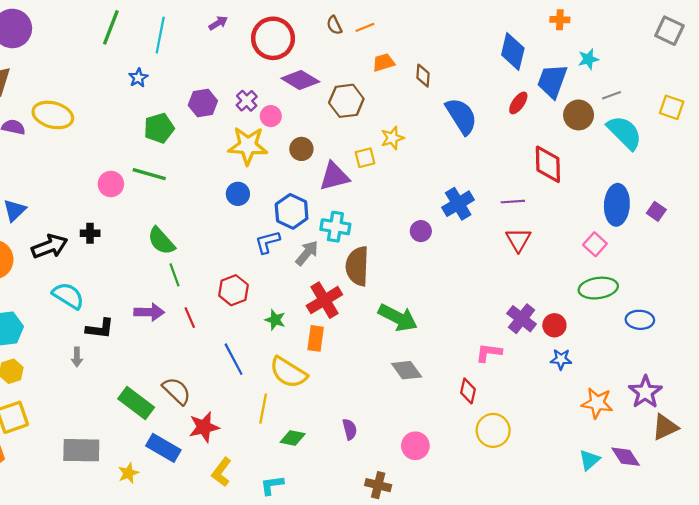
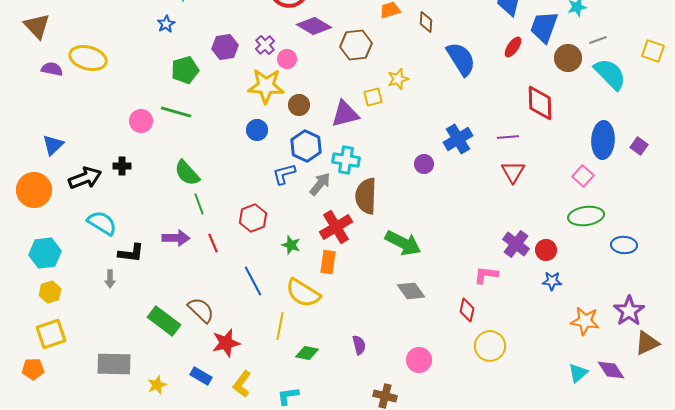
brown circle: (301, 149) -> (299, 105), moved
blue rectangle: (163, 448) -> (201, 376), moved, size x0.7

